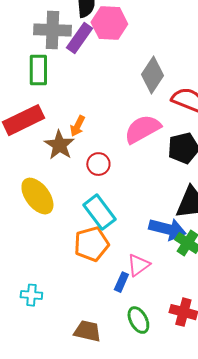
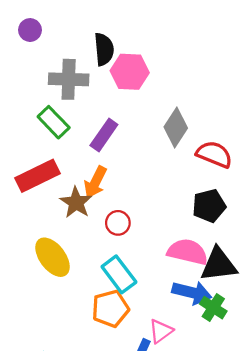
purple rectangle: (79, 38) -> (104, 135), moved
green rectangle: (38, 70) -> (54, 122), turned -44
orange arrow: (77, 126) -> (95, 182), size x1.4
pink semicircle: (142, 129) -> (188, 252), moved, turned 42

